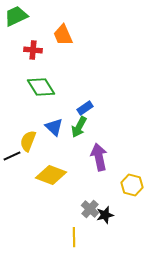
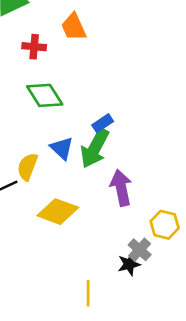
green arrow: (79, 127) -> (95, 148), size x1.4
gray cross: (90, 209) -> (140, 250), moved

